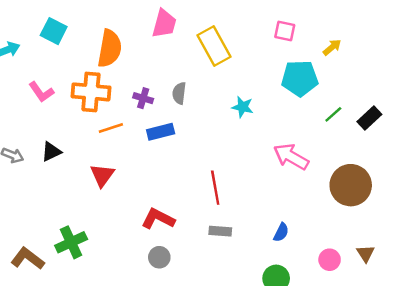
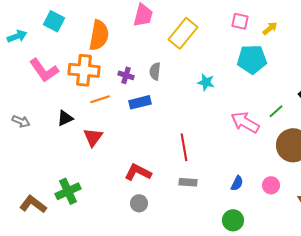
yellow rectangle: (214, 46) -> (183, 33), turned 68
yellow arrow: (332, 47) -> (270, 28), moved
pink L-shape: (41, 92) -> (44, 70), size x1.4
green line: (333, 114) -> (276, 111), moved
black triangle: (51, 152) -> (65, 118), moved
pink circle: (330, 260) -> (271, 185), moved

